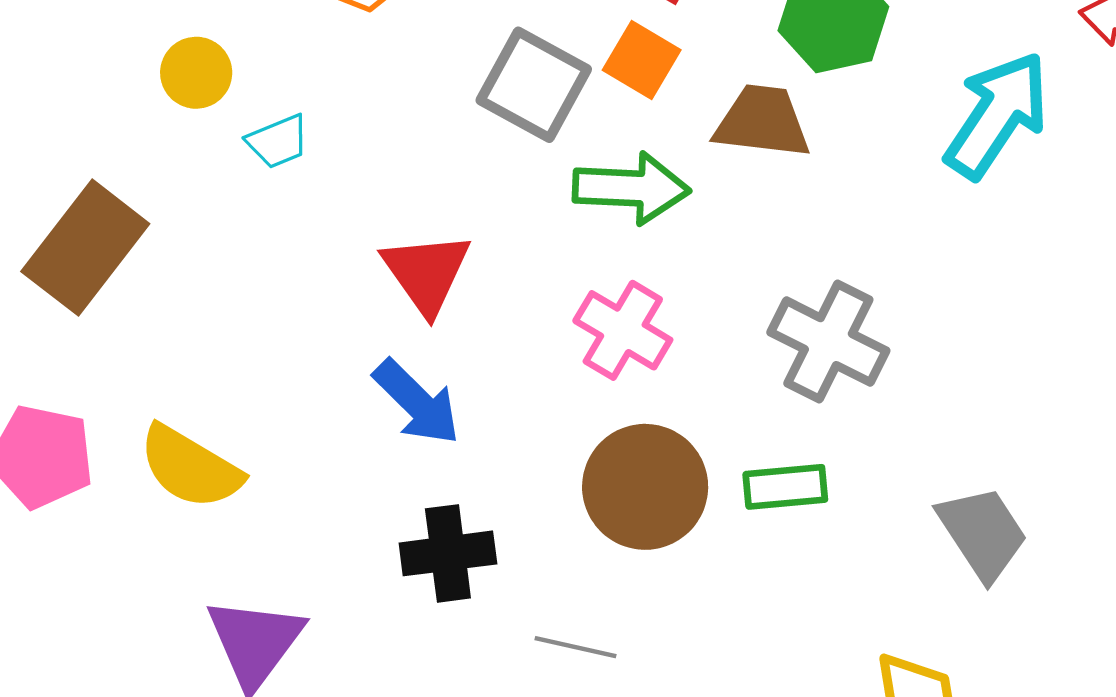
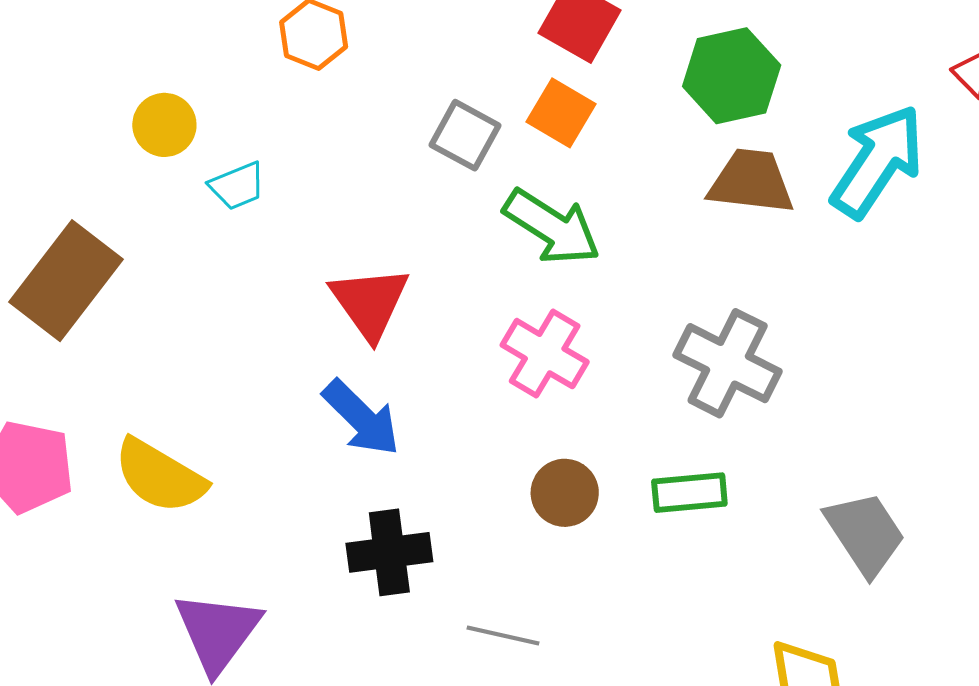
gray square: (534, 85) -> (465, 135), size x0.7
brown trapezoid: (762, 122) -> (751, 182), moved
green arrow: (631, 188) -> (552, 227), turned 30
brown circle: (645, 487) -> (565, 493), size x0.6

